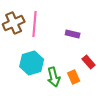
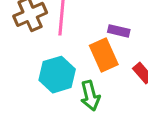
orange rectangle: (74, 77) -> (104, 55), moved, size x1.5

